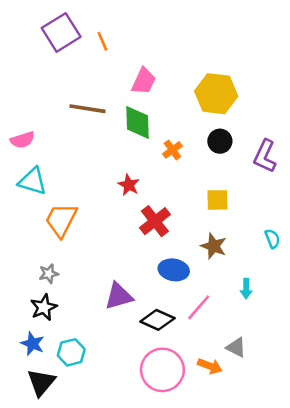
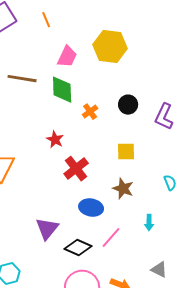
orange line: (102, 41) -> (46, 20), moved
yellow hexagon: (216, 94) -> (110, 47), moved
purple triangle: (119, 296) -> (47, 229), turned -35
gray triangle: (236, 347) -> (159, 270), moved

